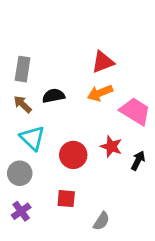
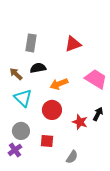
gray rectangle: (23, 69) -> (31, 43), moved
orange arrow: (100, 93) -> (59, 84), moved
red star: (111, 146) -> (80, 122), moved
gray circle: (20, 173) -> (21, 131), moved

